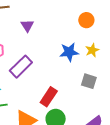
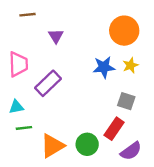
orange circle: (86, 20) -> (124, 31), size x1.6
red rectangle: (49, 97) -> (114, 129), moved

